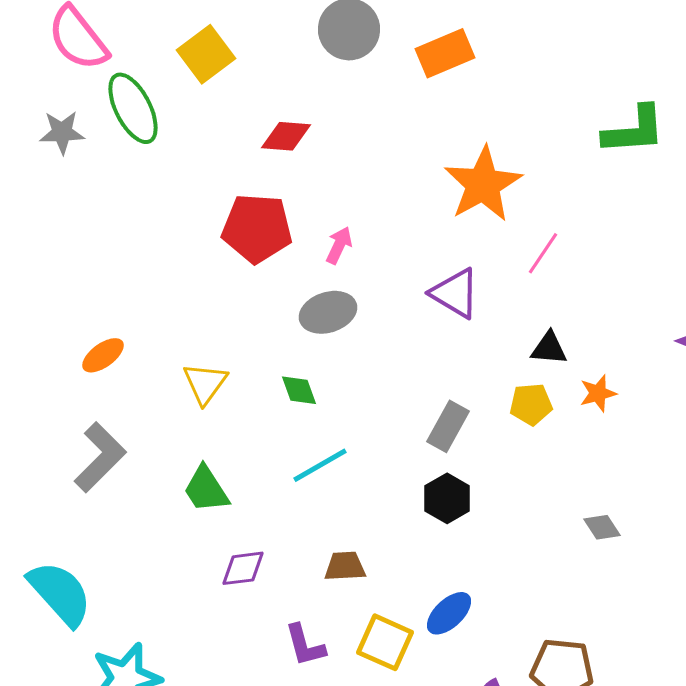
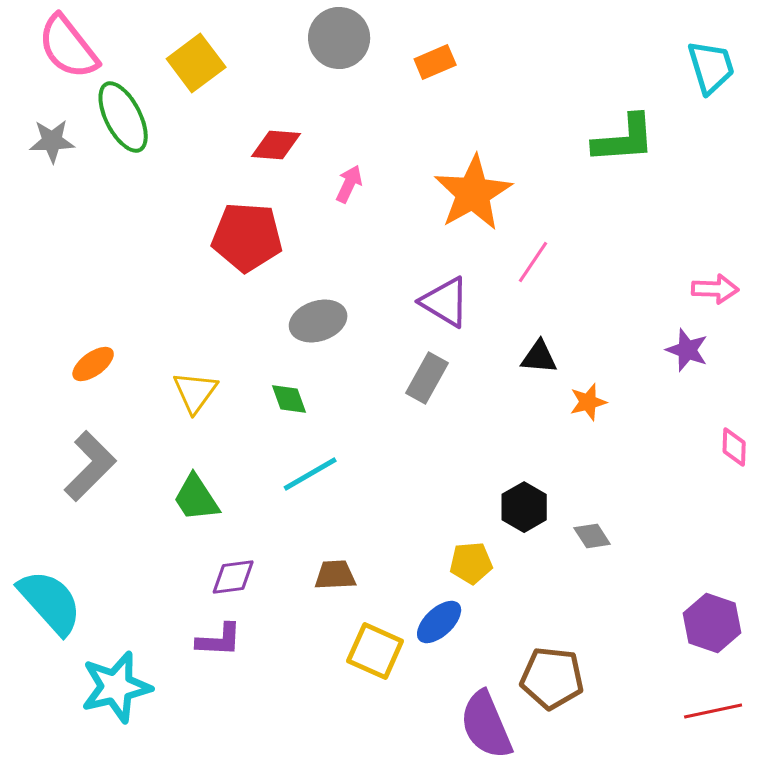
orange rectangle: (445, 53) -> (435, 62), size x0.7
pink arrow: (339, 245) -> (349, 184), moved
yellow pentagon: (531, 404) -> (471, 563), moved
gray rectangle: (448, 426) -> (427, 378), moved
black hexagon: (447, 498) -> (524, 507), moved
purple L-shape: (305, 645) -> (219, 640), moved, turned -72

